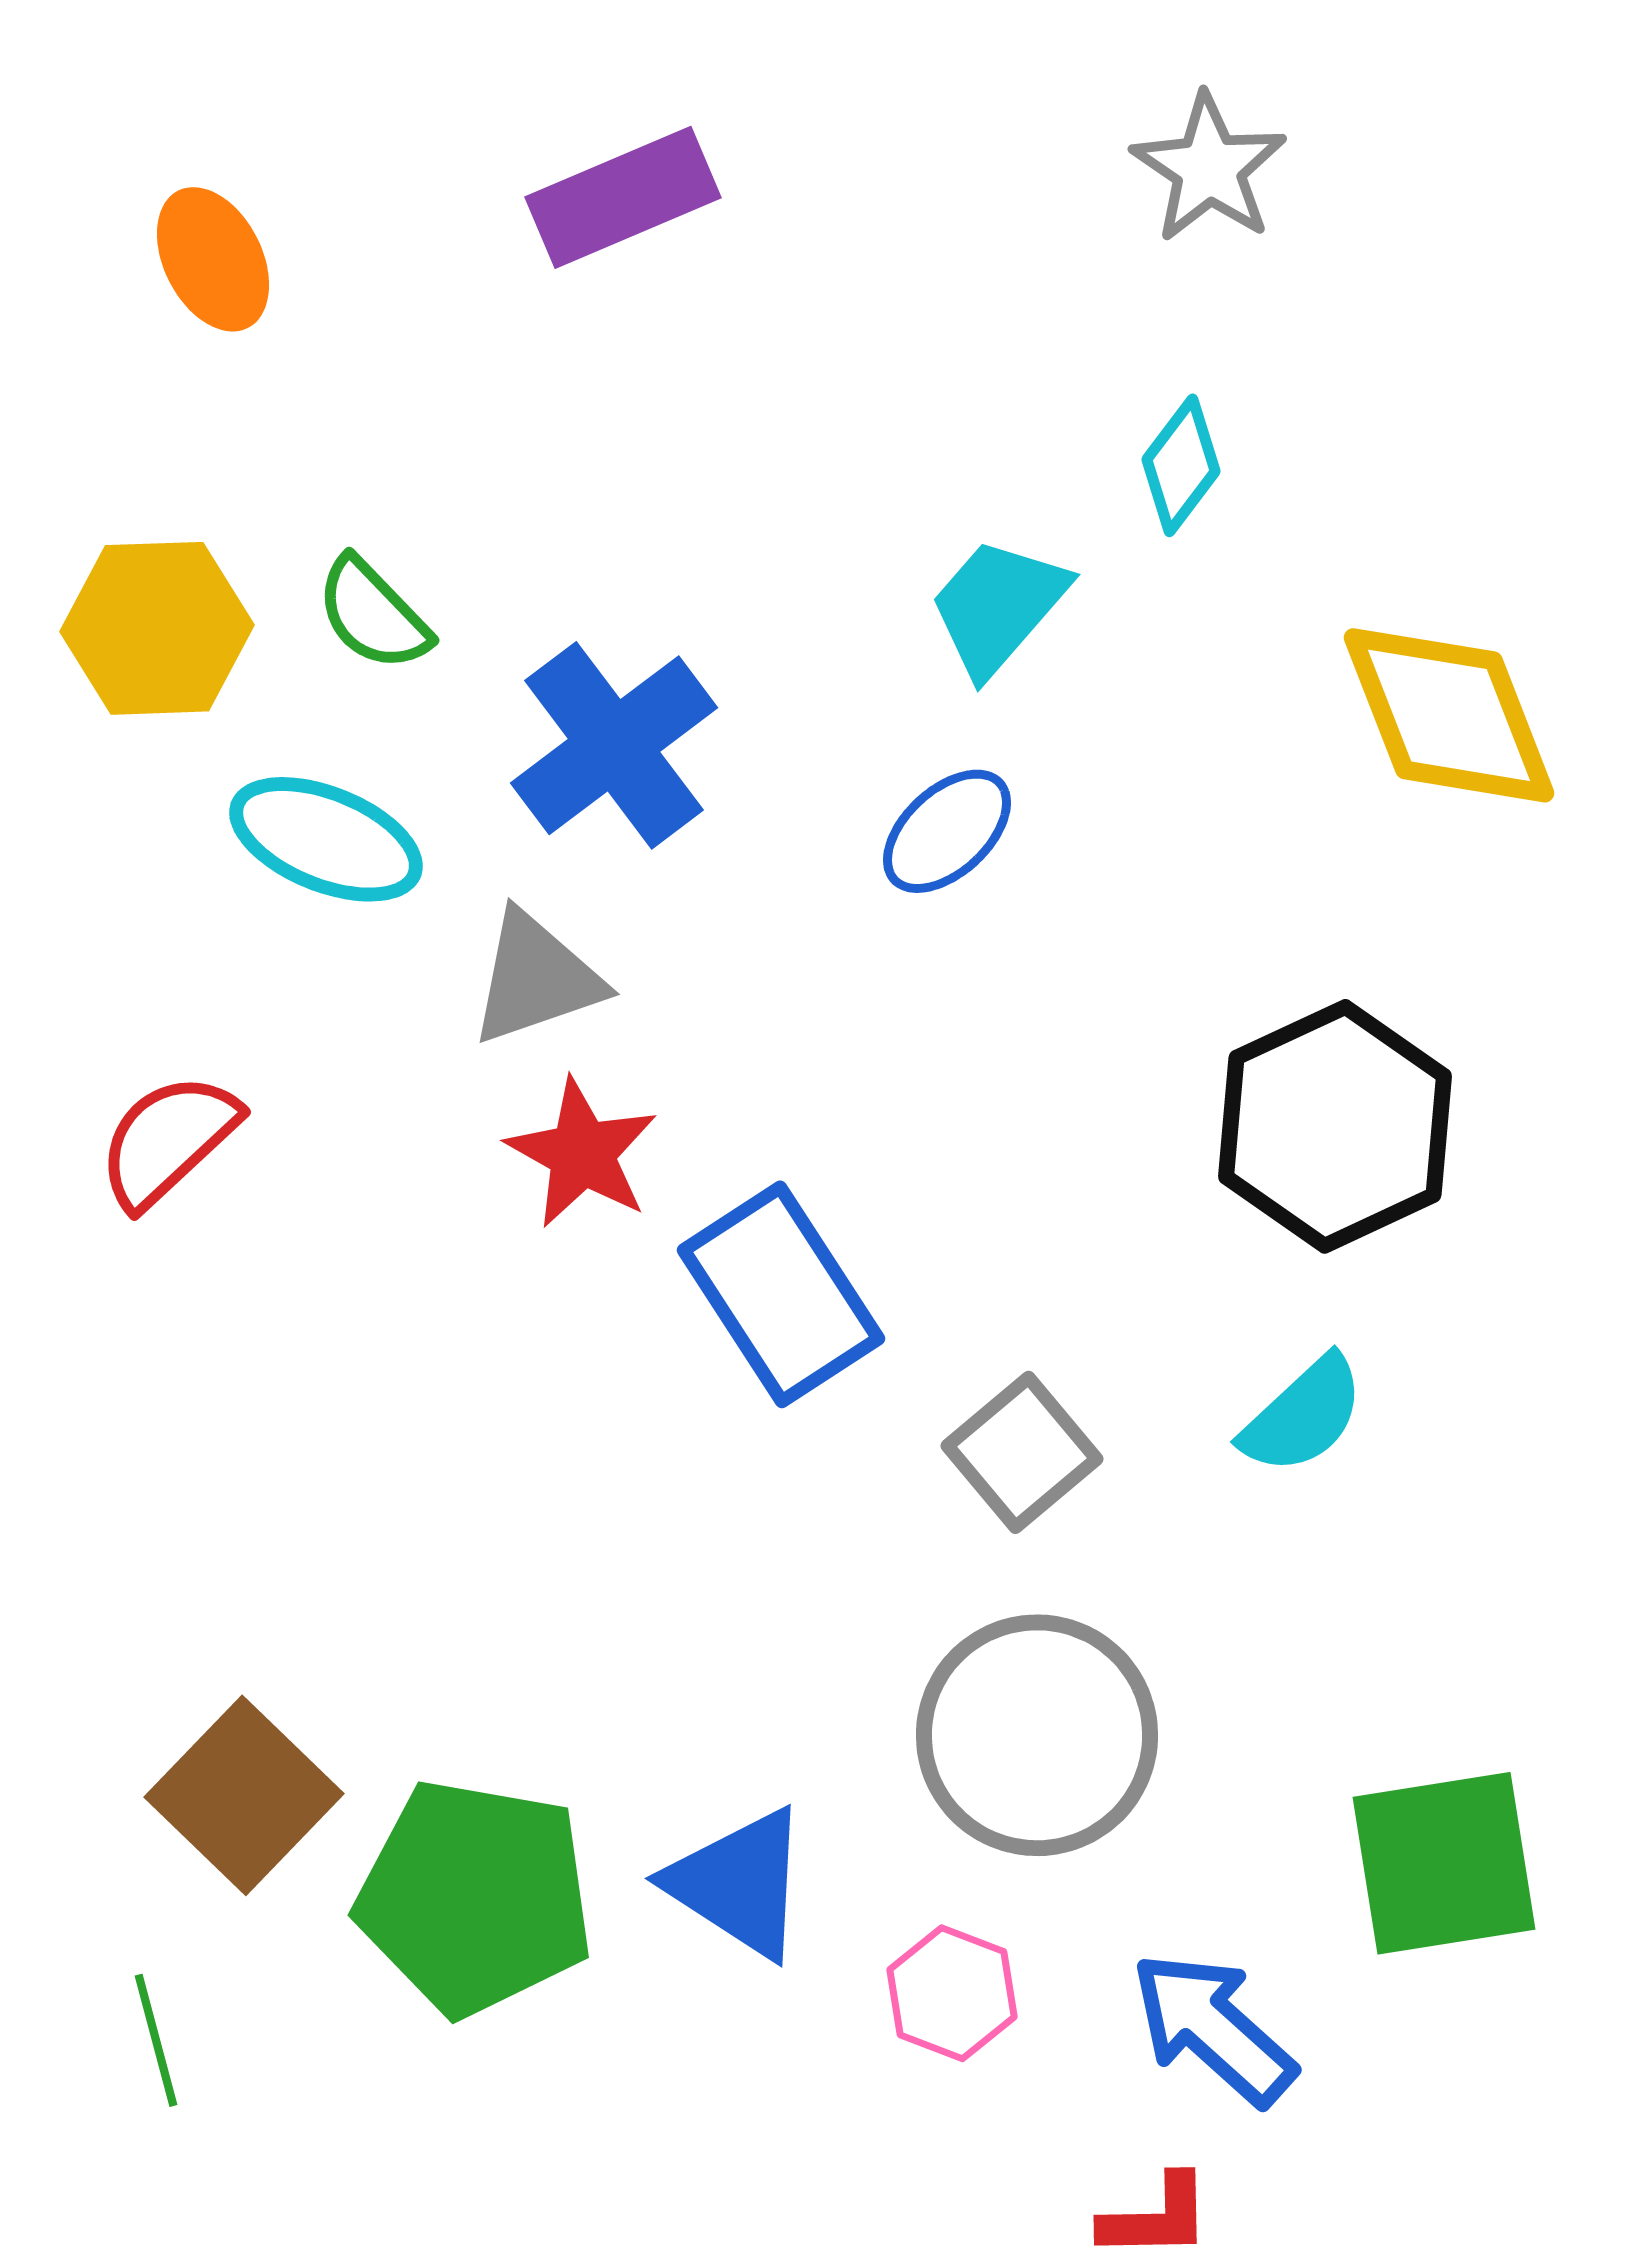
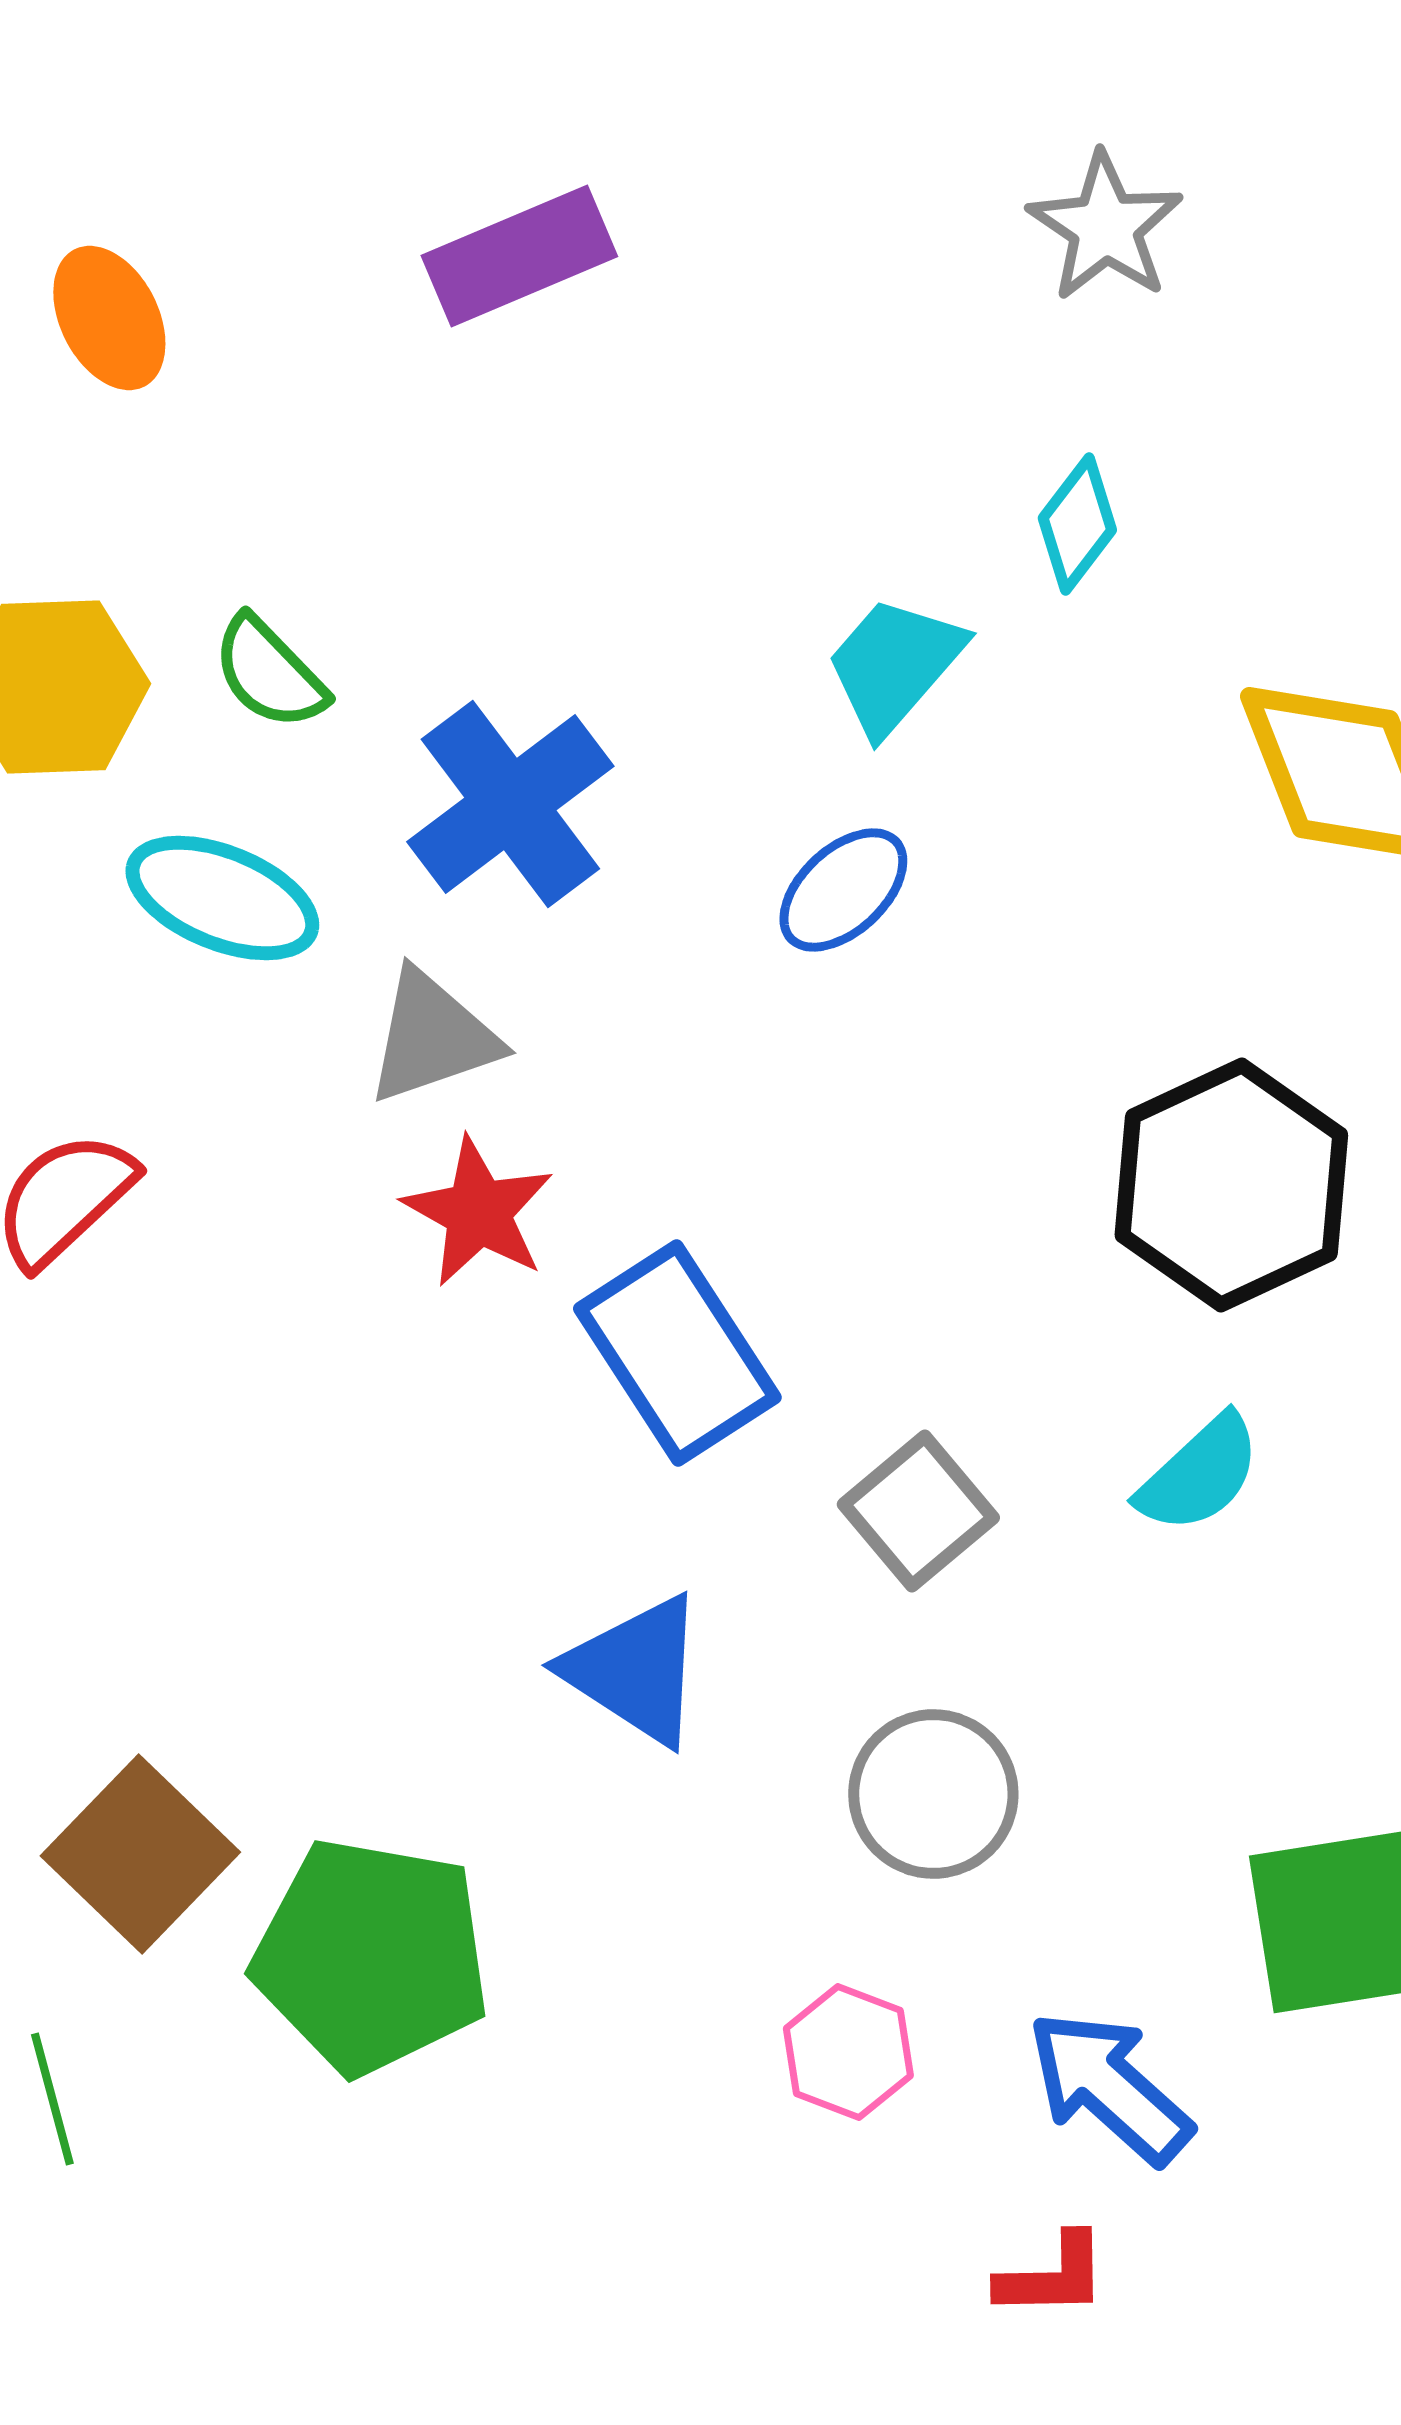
gray circle: (1037, 1735) -> (933, 1794), size x0.7
blue triangle: (739, 1883) -> (635, 1670), moved

